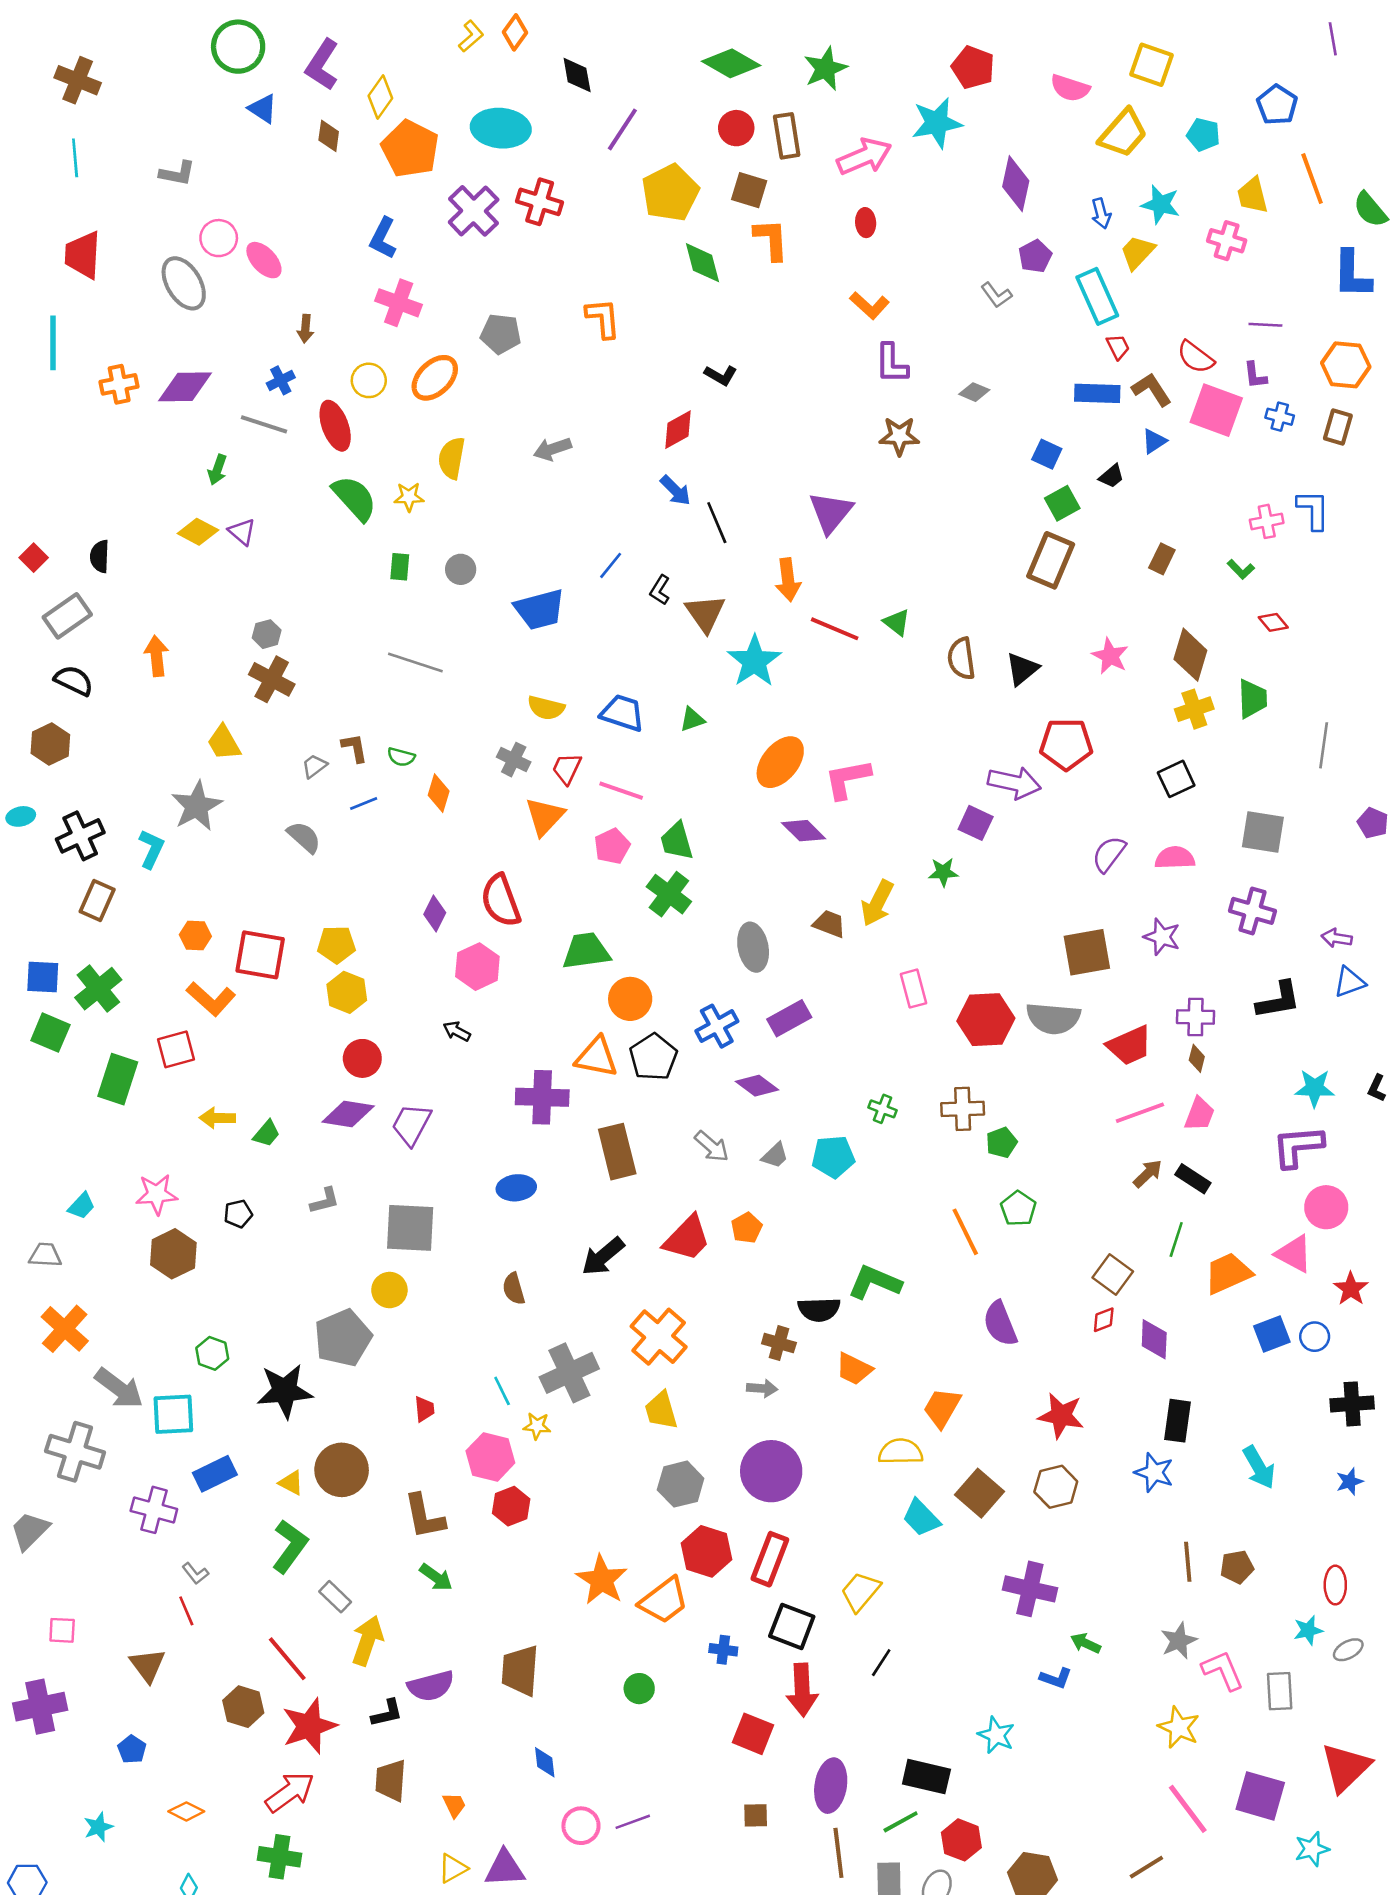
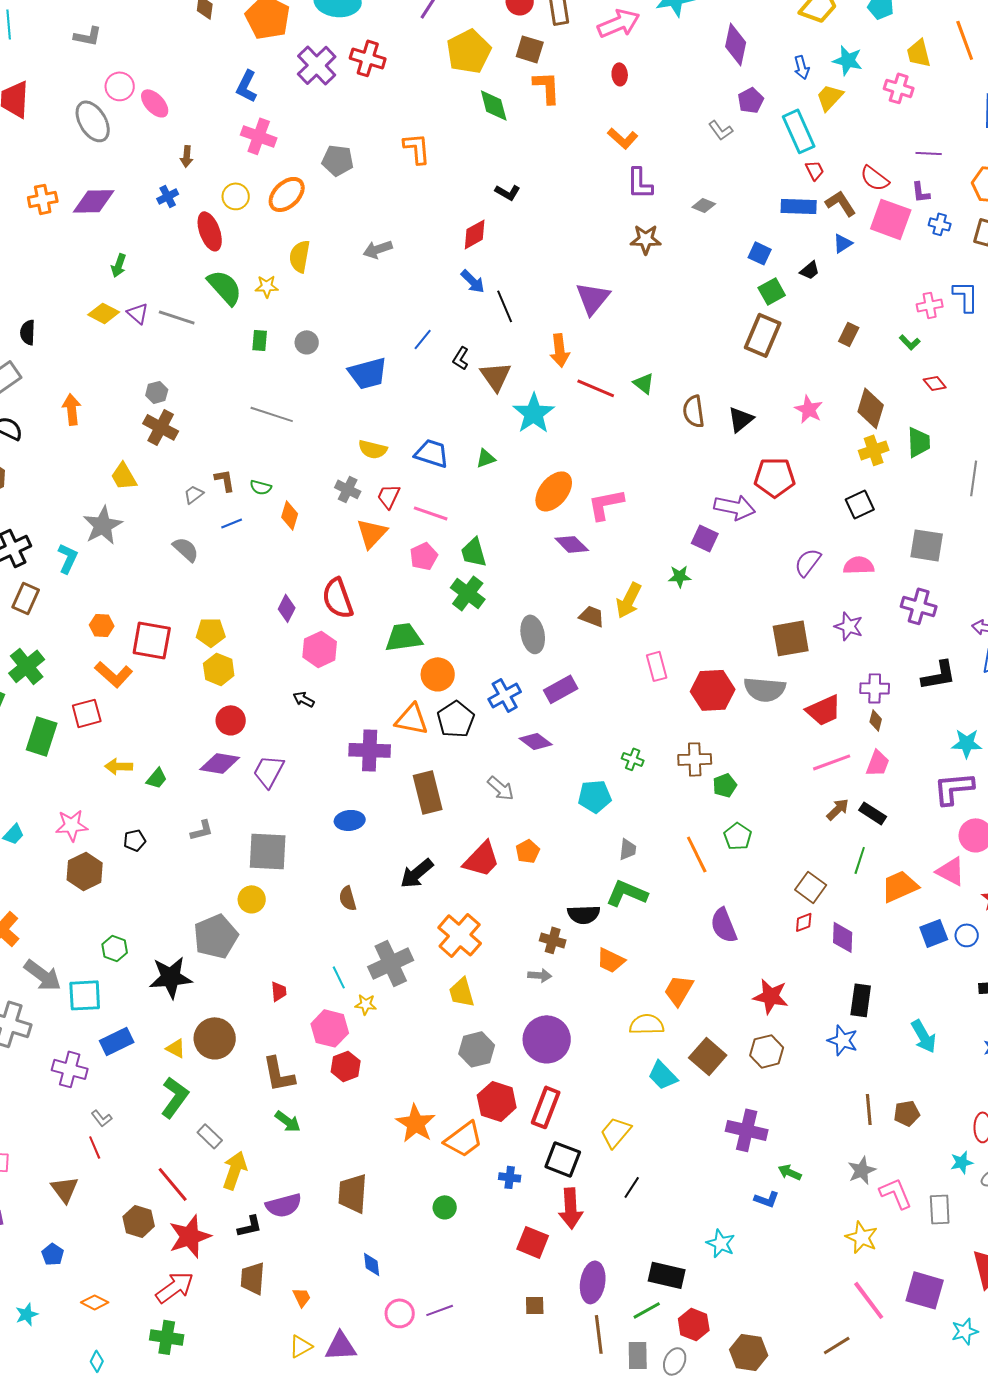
gray line: (264, 424) -> (177, 317), moved
gray trapezoid: (775, 1155) -> (628, 849), moved, turned -40

